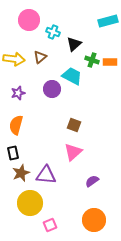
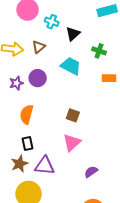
green cross: (92, 60) -> (99, 51), moved
orange rectangle: (110, 62) -> (109, 78), moved
purple circle: (52, 89) -> (38, 78), moved
orange semicircle: (16, 125) -> (27, 114), moved
black rectangle: (13, 153) -> (28, 144), moved

